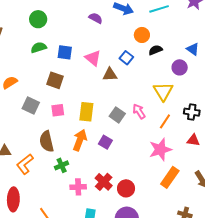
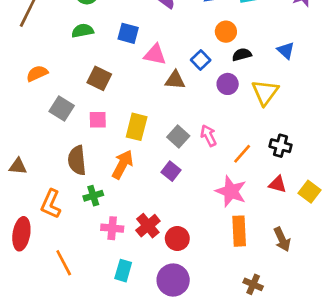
blue triangle: (193, 49) -> (286, 50), moved
blue square: (65, 52) -> (128, 33), moved
pink triangle: (93, 58) -> (155, 55), turned -36
purple circle: (180, 67) -> (228, 84), moved
yellow triangle: (163, 91) -> (265, 92), moved
purple square: (105, 142) -> (171, 171), moved
pink star: (160, 150) -> (231, 191), turned 30
orange L-shape: (25, 164) -> (51, 204), moved, turned -35
orange rectangle: (170, 177) -> (239, 231), turned -45

